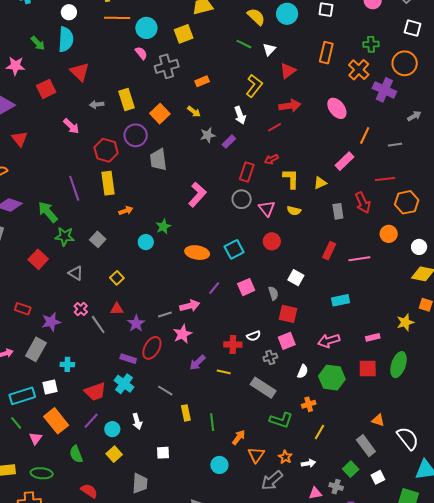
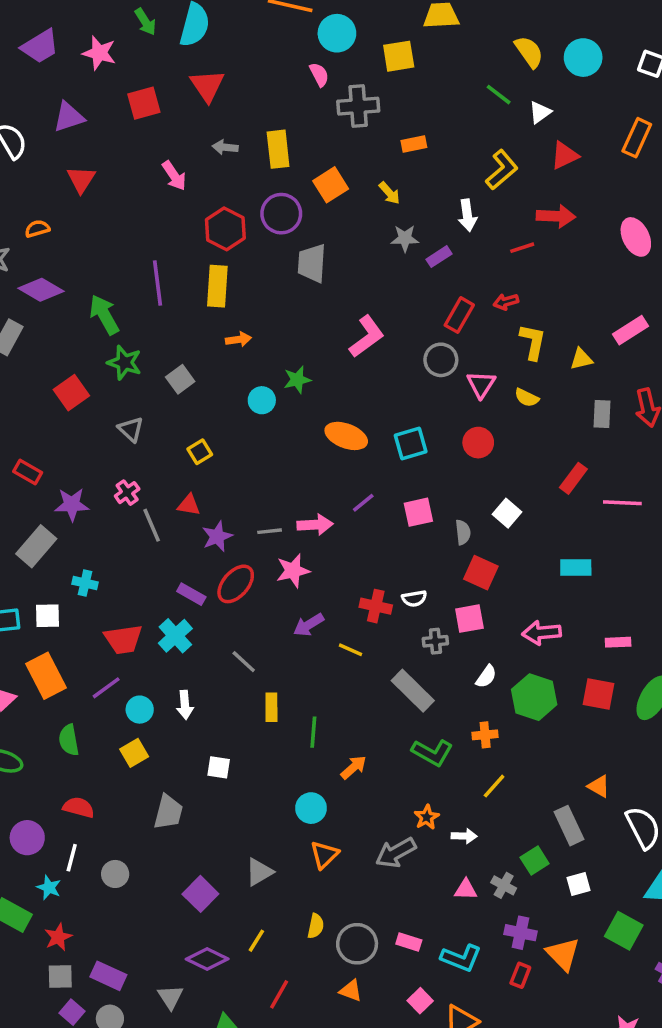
orange triangle: (256, 455) -> (324, 855), moved
red semicircle: (89, 491) -> (79, 807), turned -30

